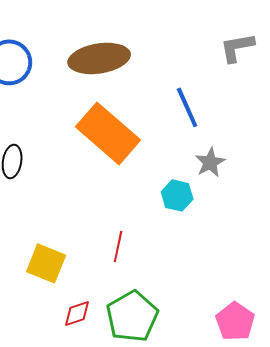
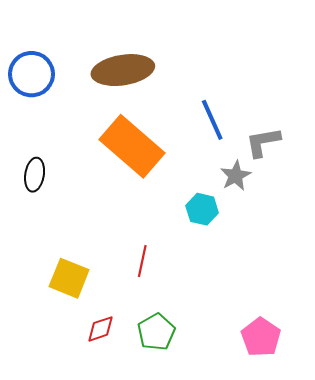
gray L-shape: (237, 47) -> (263, 142), moved
green pentagon: (132, 316) -> (156, 332), size x0.7

